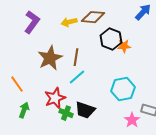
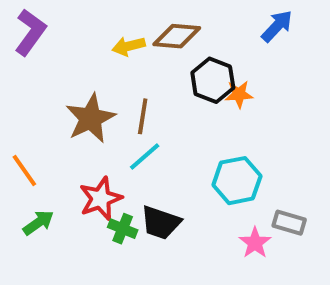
purple L-shape: (32, 22) -> (30, 32), moved
green arrow: (24, 110) -> (38, 223), turned 35

